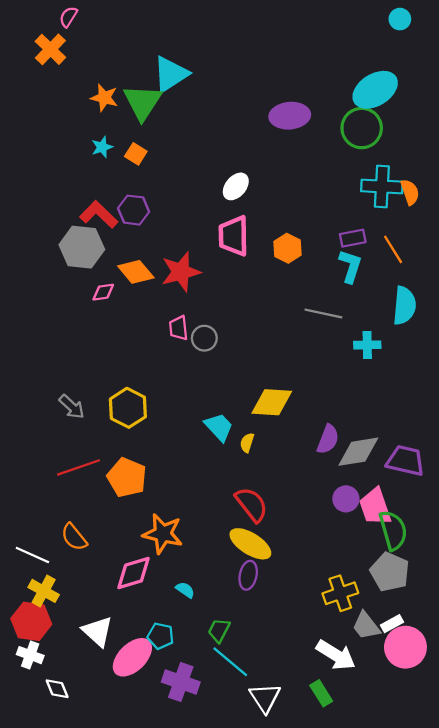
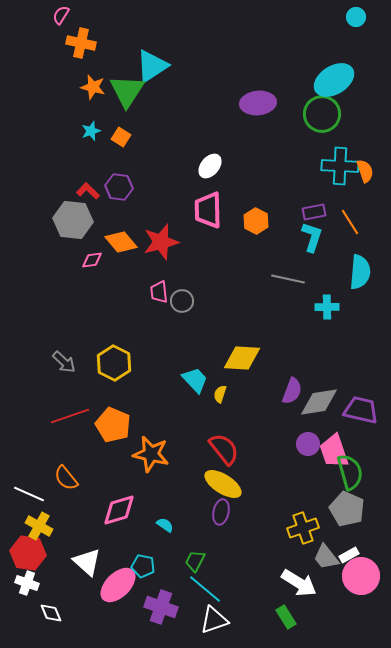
orange cross: (50, 49) -> (81, 43), moved, turned -32
red L-shape: (99, 215) -> (88, 191), size x0.7
orange star: (163, 534) -> (151, 454), moved
white triangle: (265, 698) -> (214, 620), moved, turned 44

